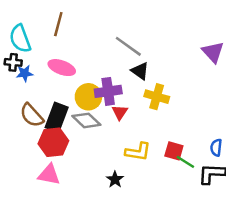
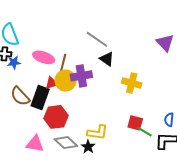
brown line: (58, 24) -> (63, 64), moved
yellow cross: (157, 97) -> (132, 83), moved
red triangle: (120, 112) -> (52, 83), moved, turned 40
gray diamond: (86, 120) -> (66, 143), moved
red hexagon: (53, 142) -> (56, 117), moved
yellow L-shape: (138, 152) -> (98, 132), moved

